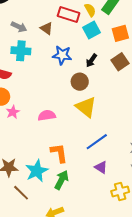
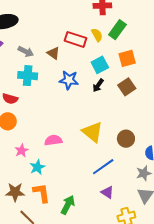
cyan square: (91, 30) -> (100, 65), moved
brown circle: (80, 82) -> (126, 139), moved
pink star: (13, 112) -> (22, 150), moved
orange L-shape: (59, 153) -> (42, 193), moved
cyan star: (37, 171) -> (37, 167), moved, size x0.7

